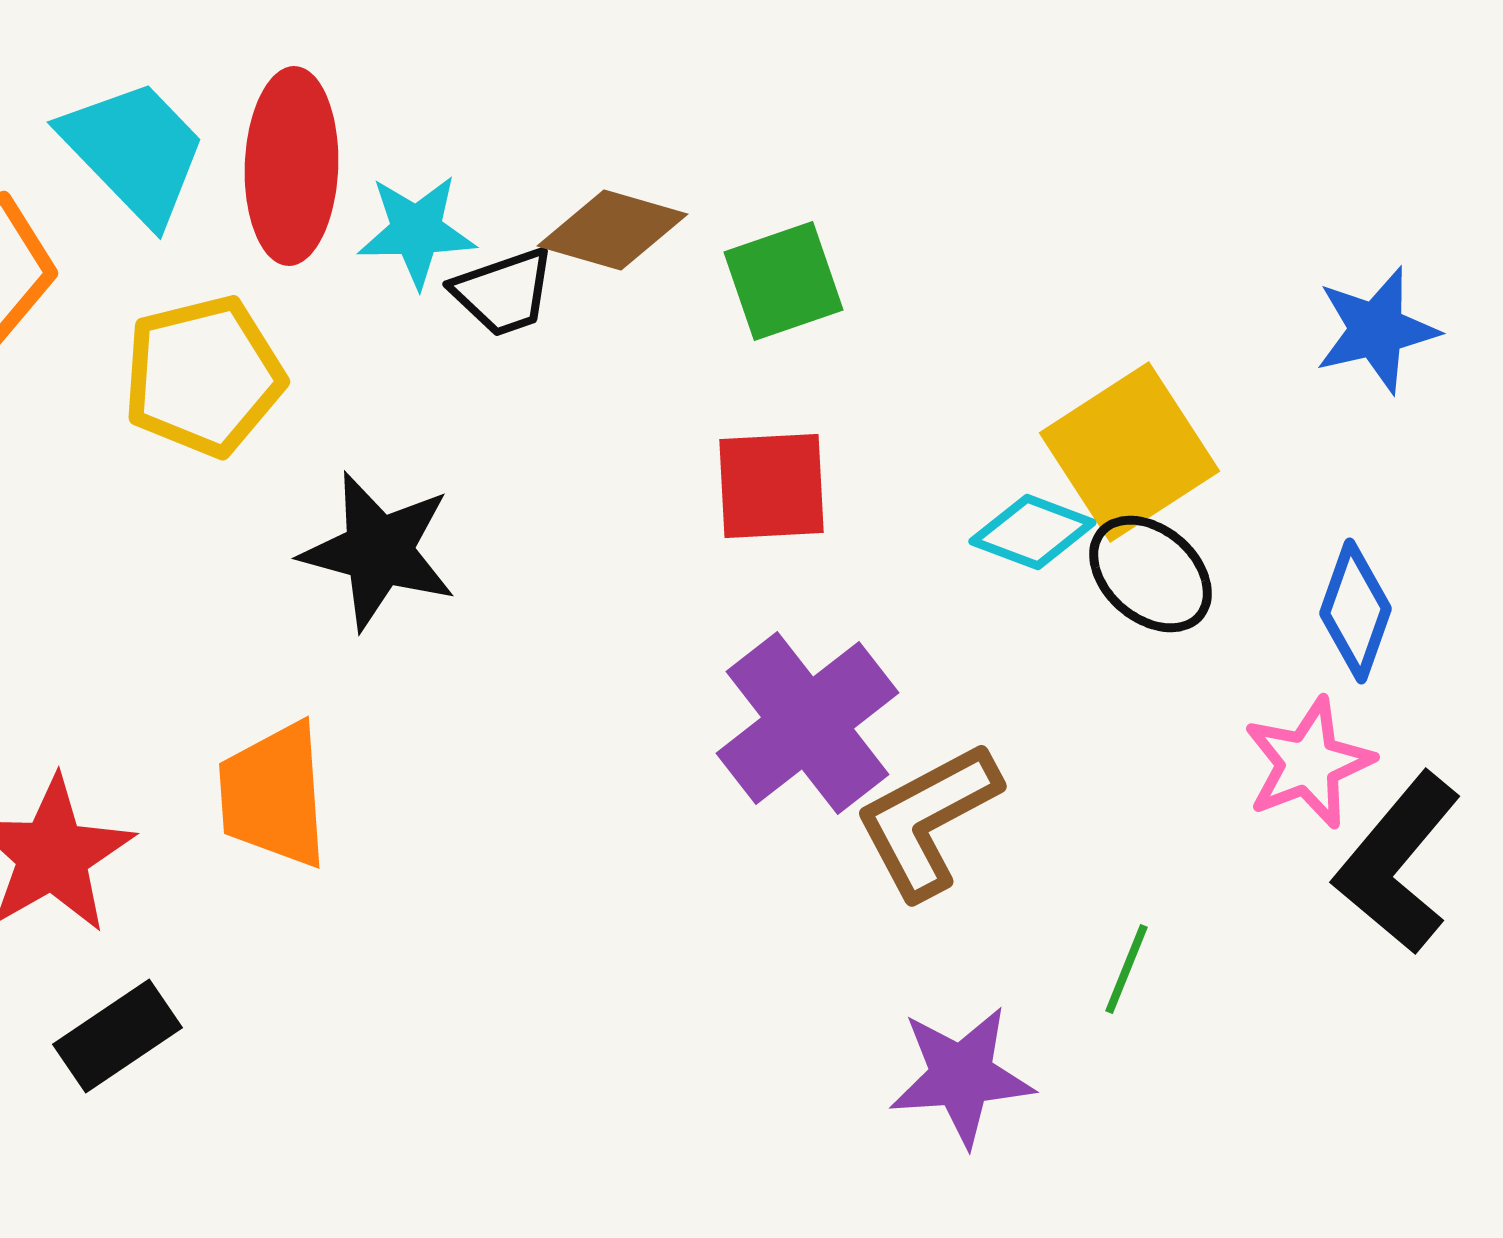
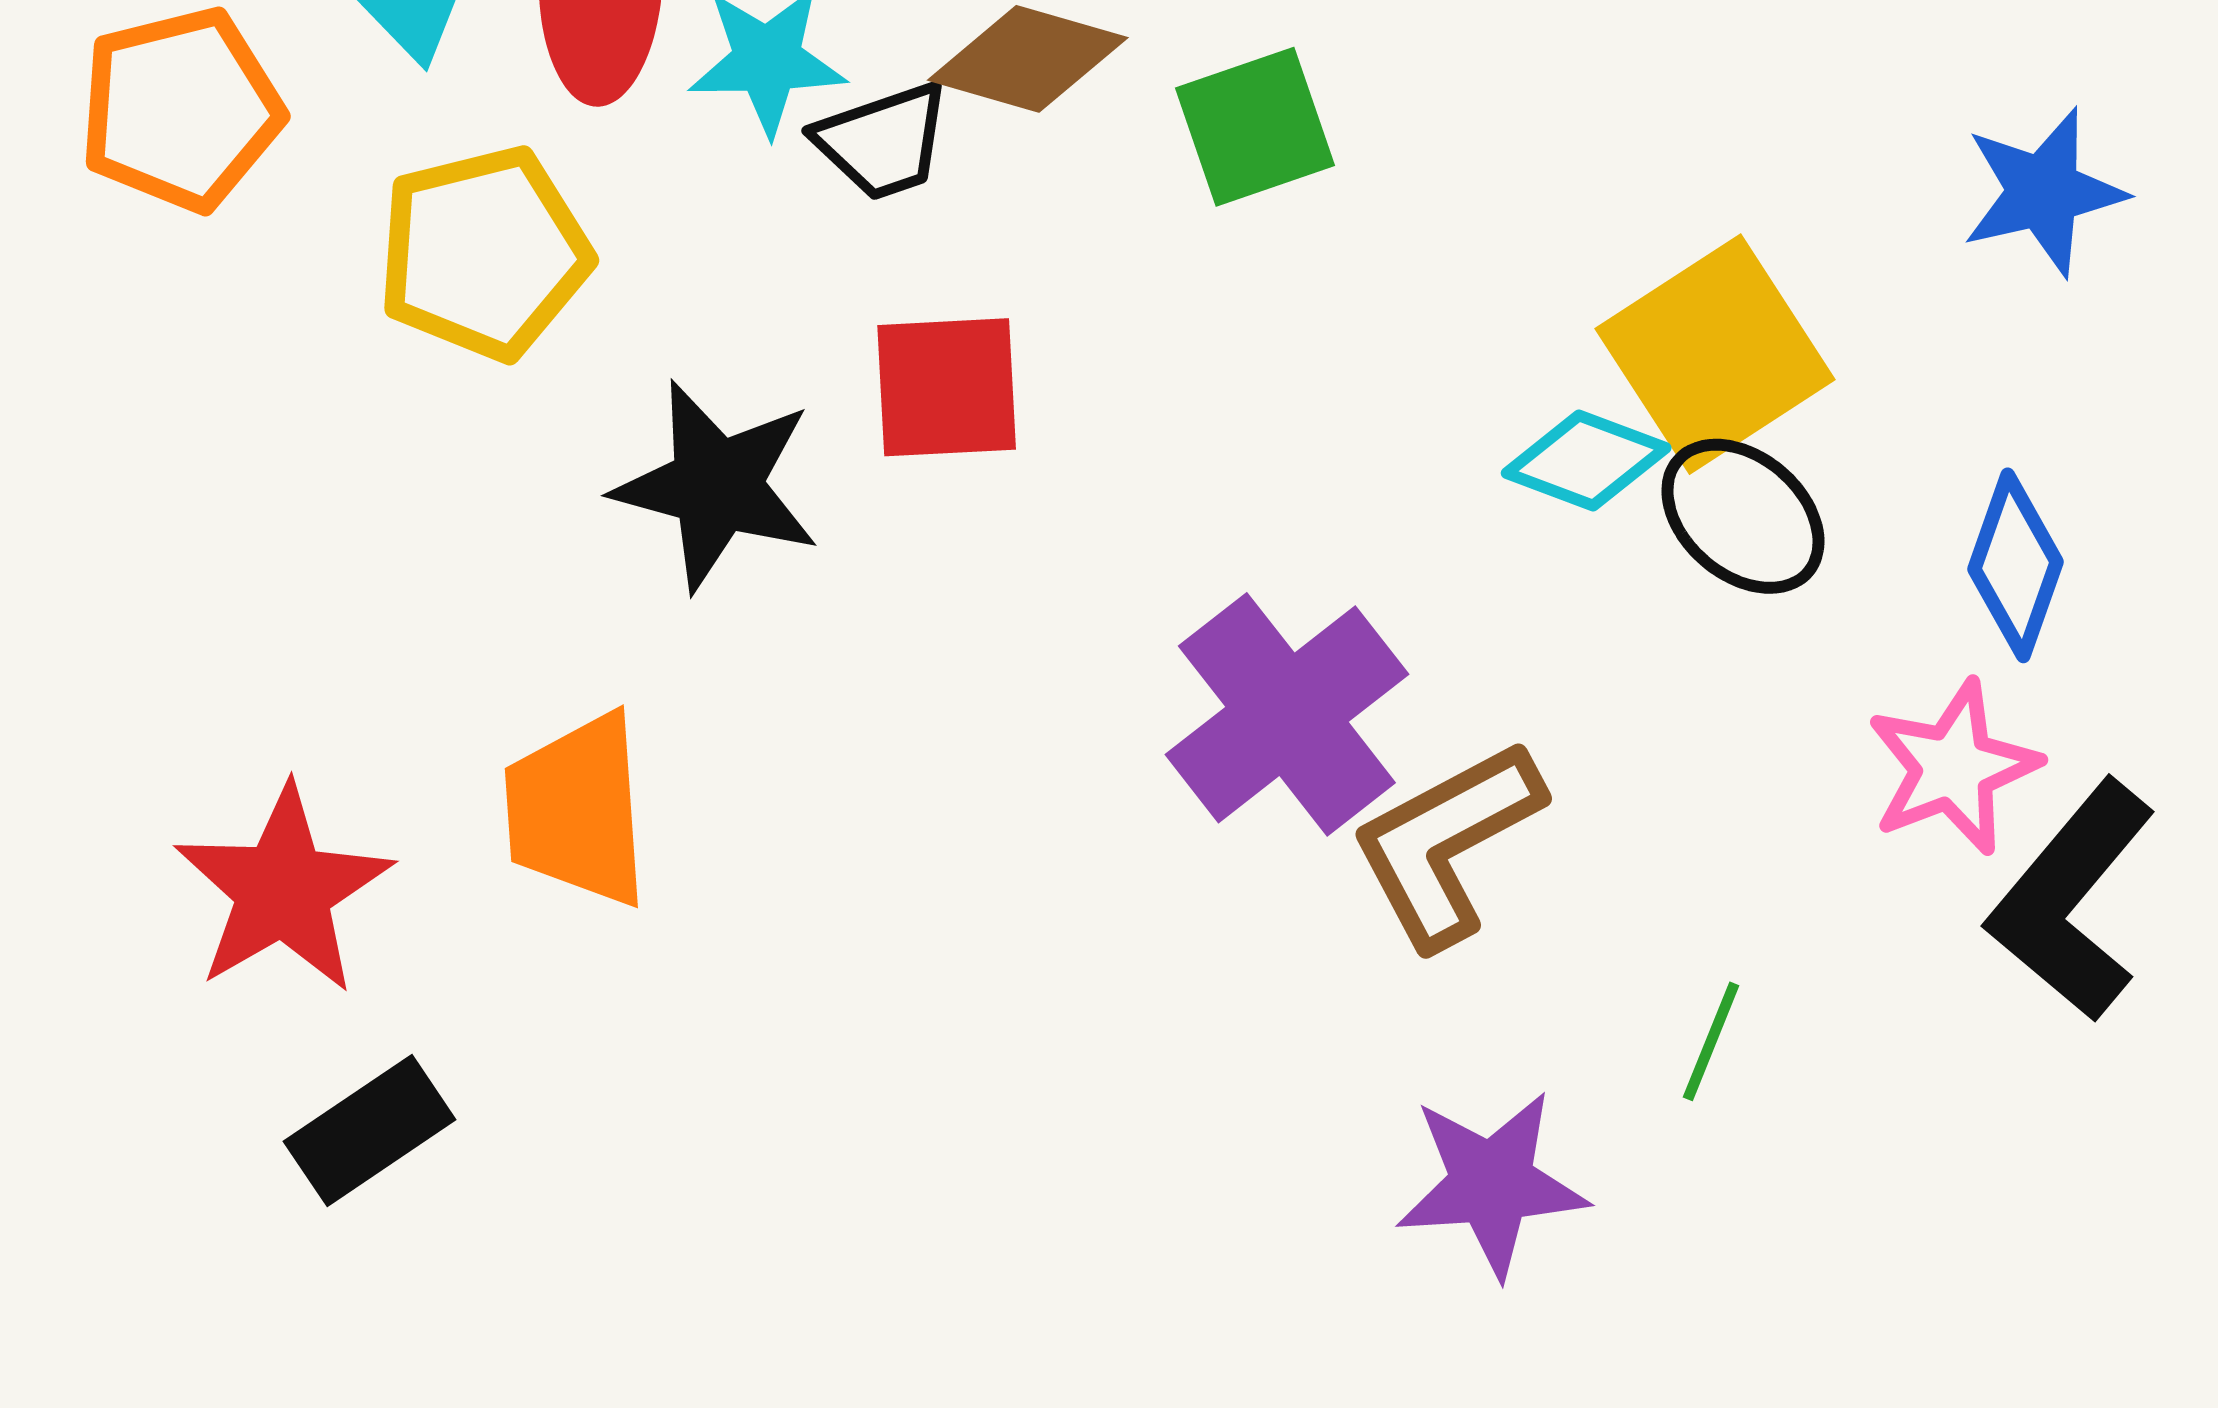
red square: (771, 486) -> (947, 387), moved

